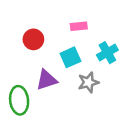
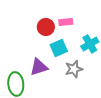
red circle: (33, 39) -> (46, 27), moved

